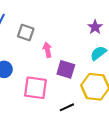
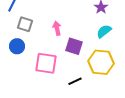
gray square: (26, 33) -> (25, 24), moved

